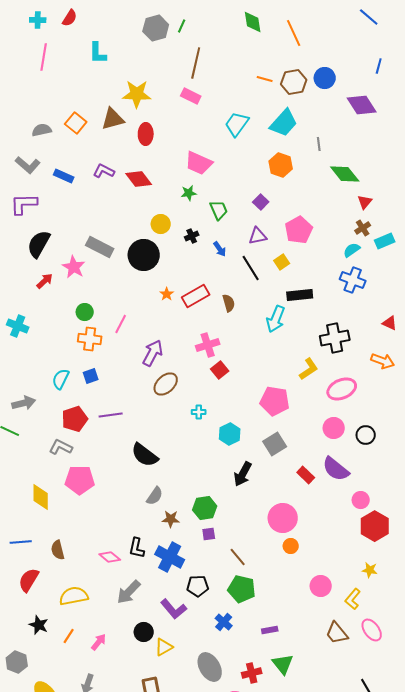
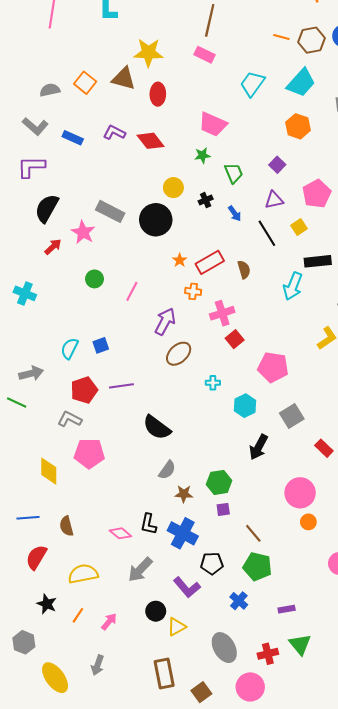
brown triangle: (113, 119) -> (124, 79), turned 30
orange cross: (90, 339) -> (193, 291), moved, size x0.7
pink pentagon: (275, 401) -> (273, 367), moved

